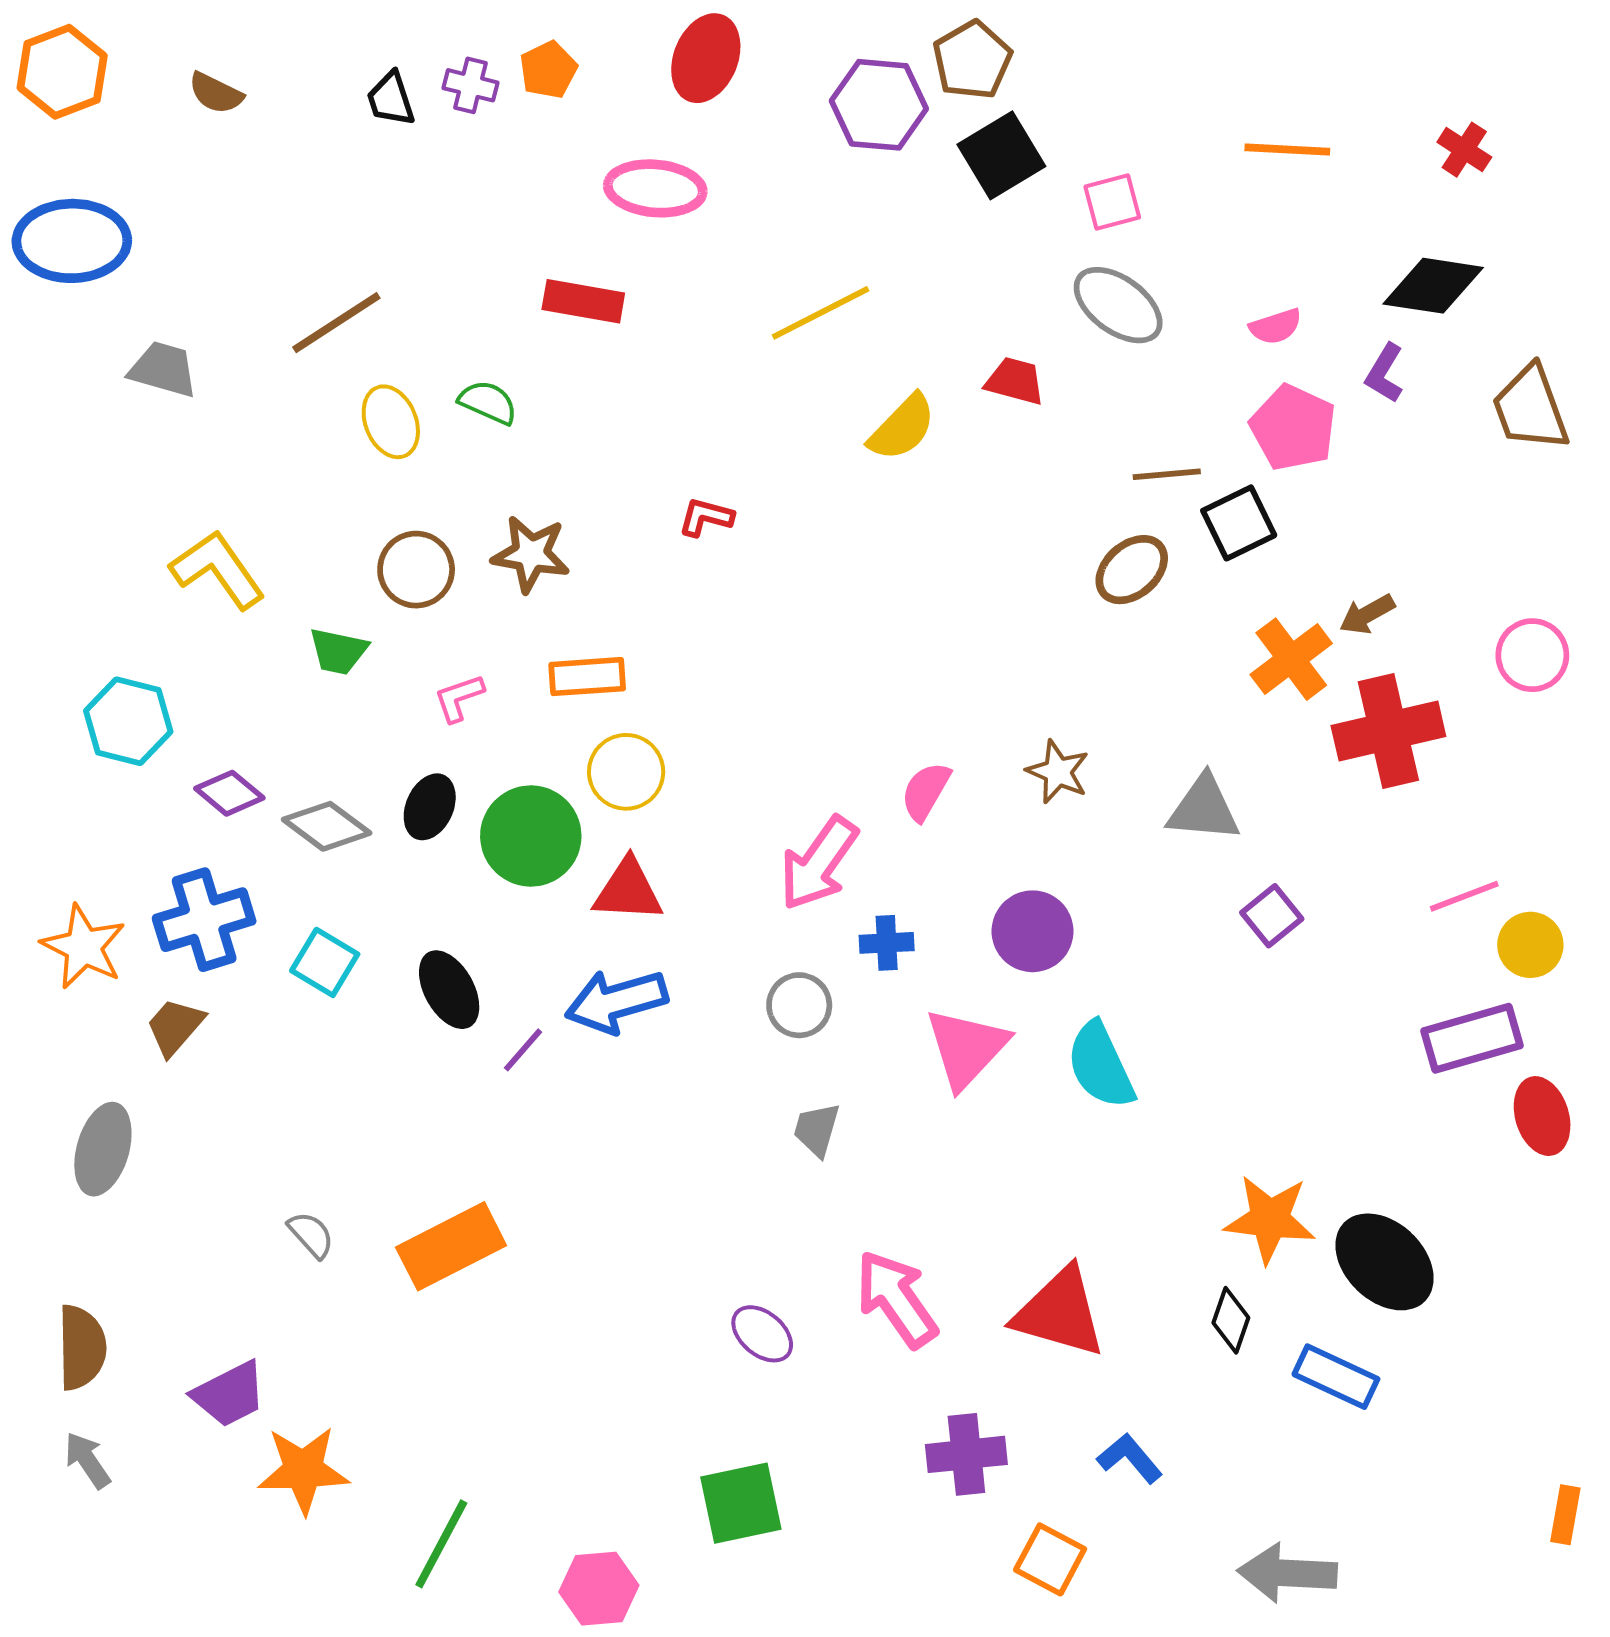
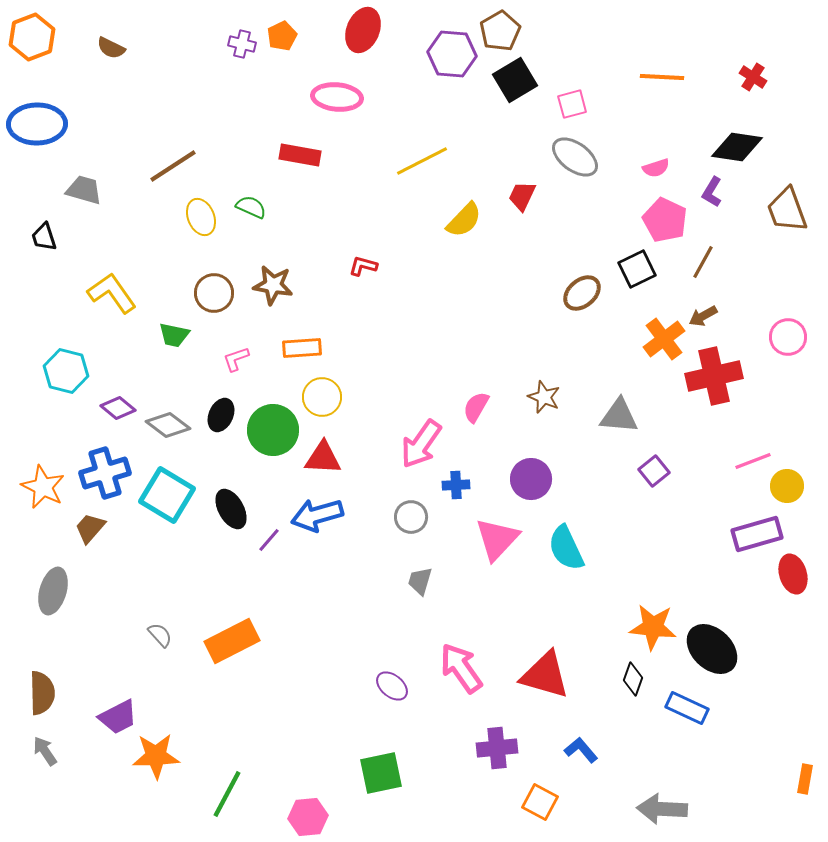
black trapezoid: (391, 99) -> (44, 237), moved
red trapezoid: (1015, 381) -> (522, 196), turned -80
brown line: (1167, 474) -> (703, 262), moved, turned -56
cyan square: (325, 962) -> (167, 495), size x1.6

